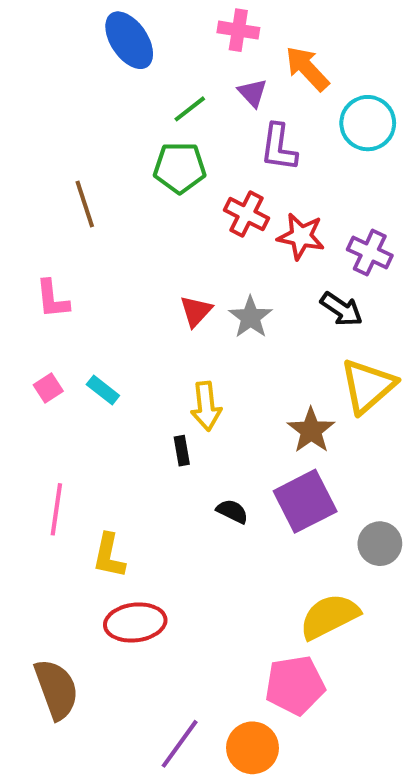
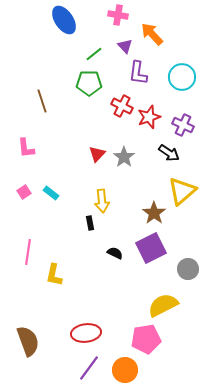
cyan circle: (368, 123) -> (182, 77), moved
red star: (301, 236) -> (149, 117), turned -30
red ellipse: (135, 622) -> (86, 333), moved

